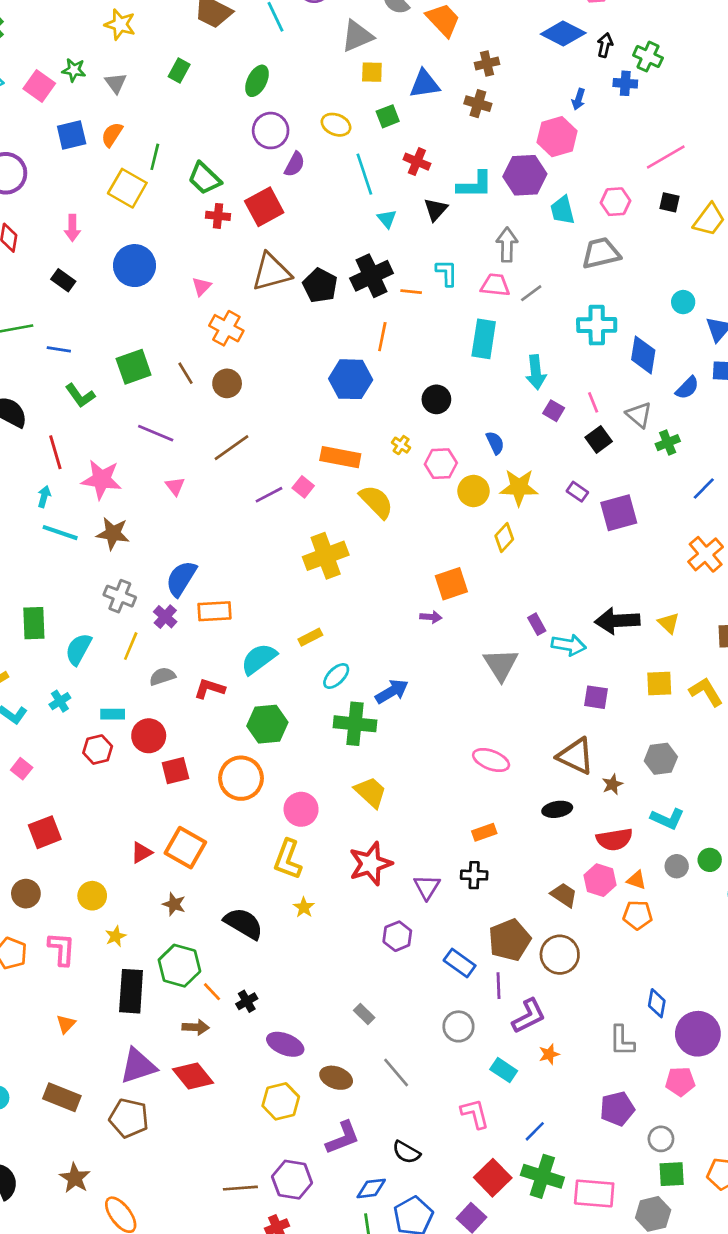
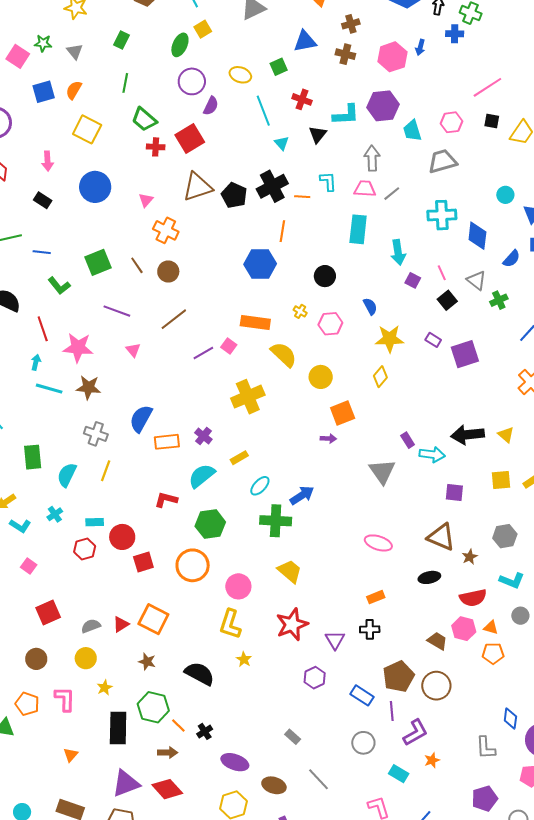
yellow square: (372, 72) -> (203, 29), moved, turned -30
pink hexagon: (557, 137) -> (392, 57), moved
green line: (155, 157) -> (125, 83), moved
yellow circle: (474, 491) -> (321, 377), moved
purple cross: (165, 617) -> (203, 436), moved
gray semicircle: (162, 676) -> (91, 626), moved

